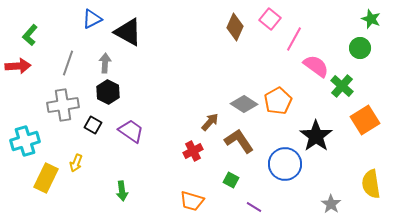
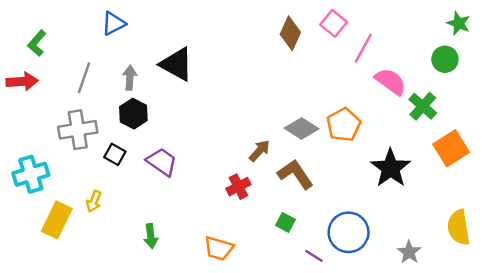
black triangle: (128, 32) -> (177, 64), moved
blue circle: (285, 164) -> (349, 232), moved
orange trapezoid: (192, 201) -> (219, 248), moved

